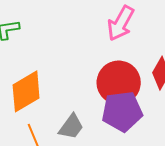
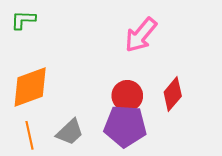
red circle: (119, 83) -> (127, 96), size x0.7

